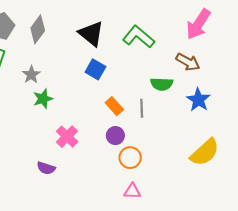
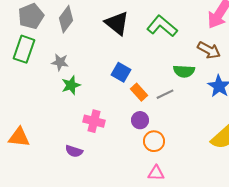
blue square: (95, 69) -> (121, 72), moved
gray star: (31, 75) -> (60, 62), turned -30
gray line: (142, 108) -> (165, 94), turned 66
pink cross: (67, 137) -> (94, 121), turned -30

